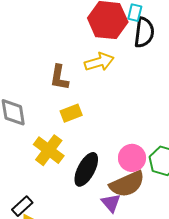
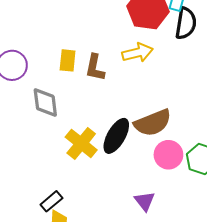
yellow rectangle: (71, 113) -> (68, 60), moved, turned -65
black ellipse: (86, 169) -> (116, 136), moved
brown semicircle: (127, 184) -> (153, 123), moved

